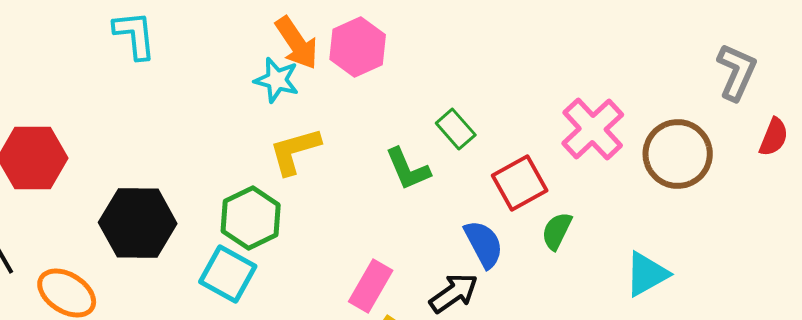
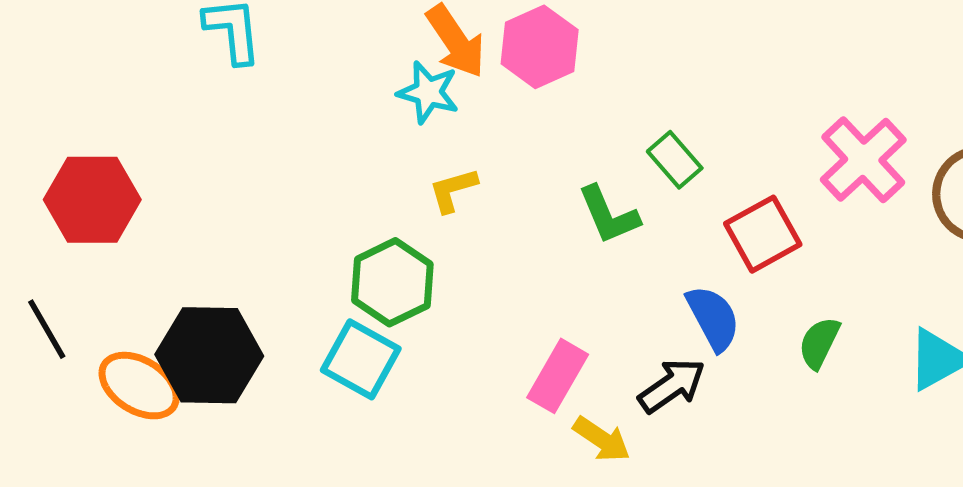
yellow L-shape: (295, 151) -> (453, 190), size x0.7
black hexagon: (138, 223) -> (209, 355), moved
green semicircle: (557, 231) -> (819, 343), moved

